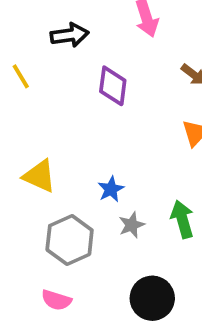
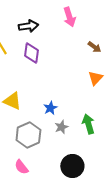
purple diamond: (113, 86) -> (31, 53), moved
pink semicircle: (56, 300) -> (21, 167), turned 35

